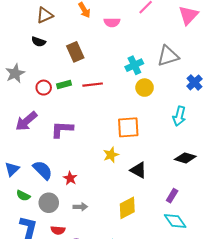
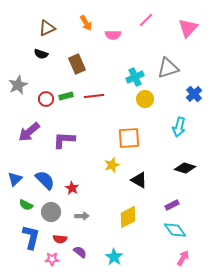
purple rectangle: (172, 196) -> (172, 205), turned 32

